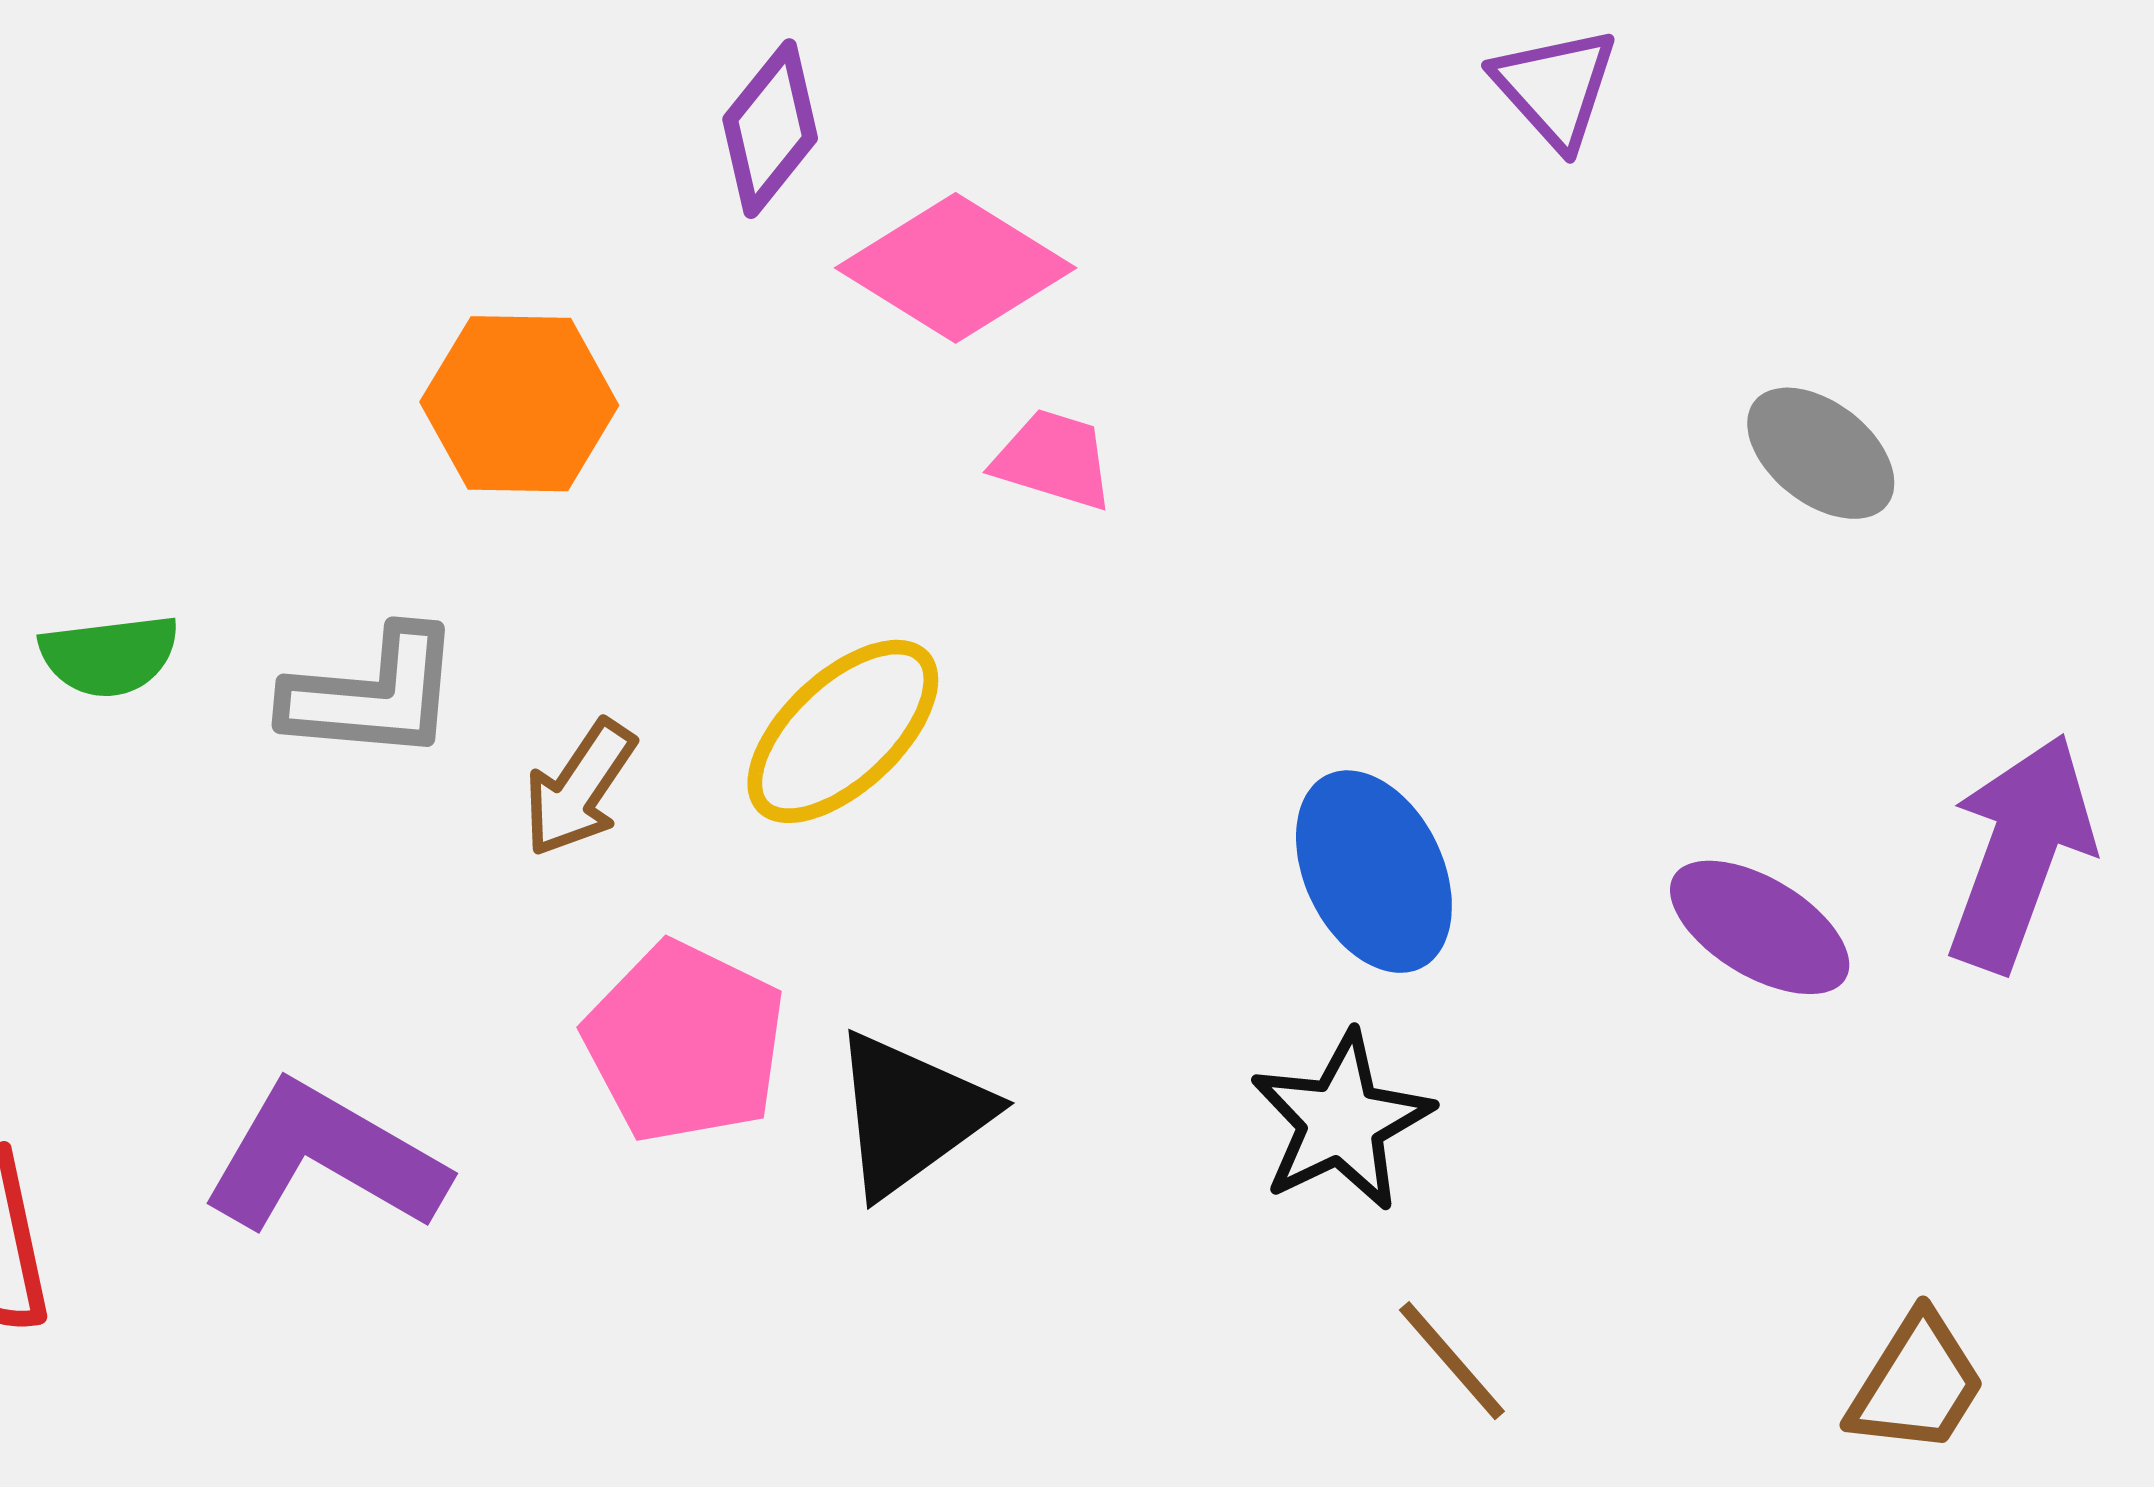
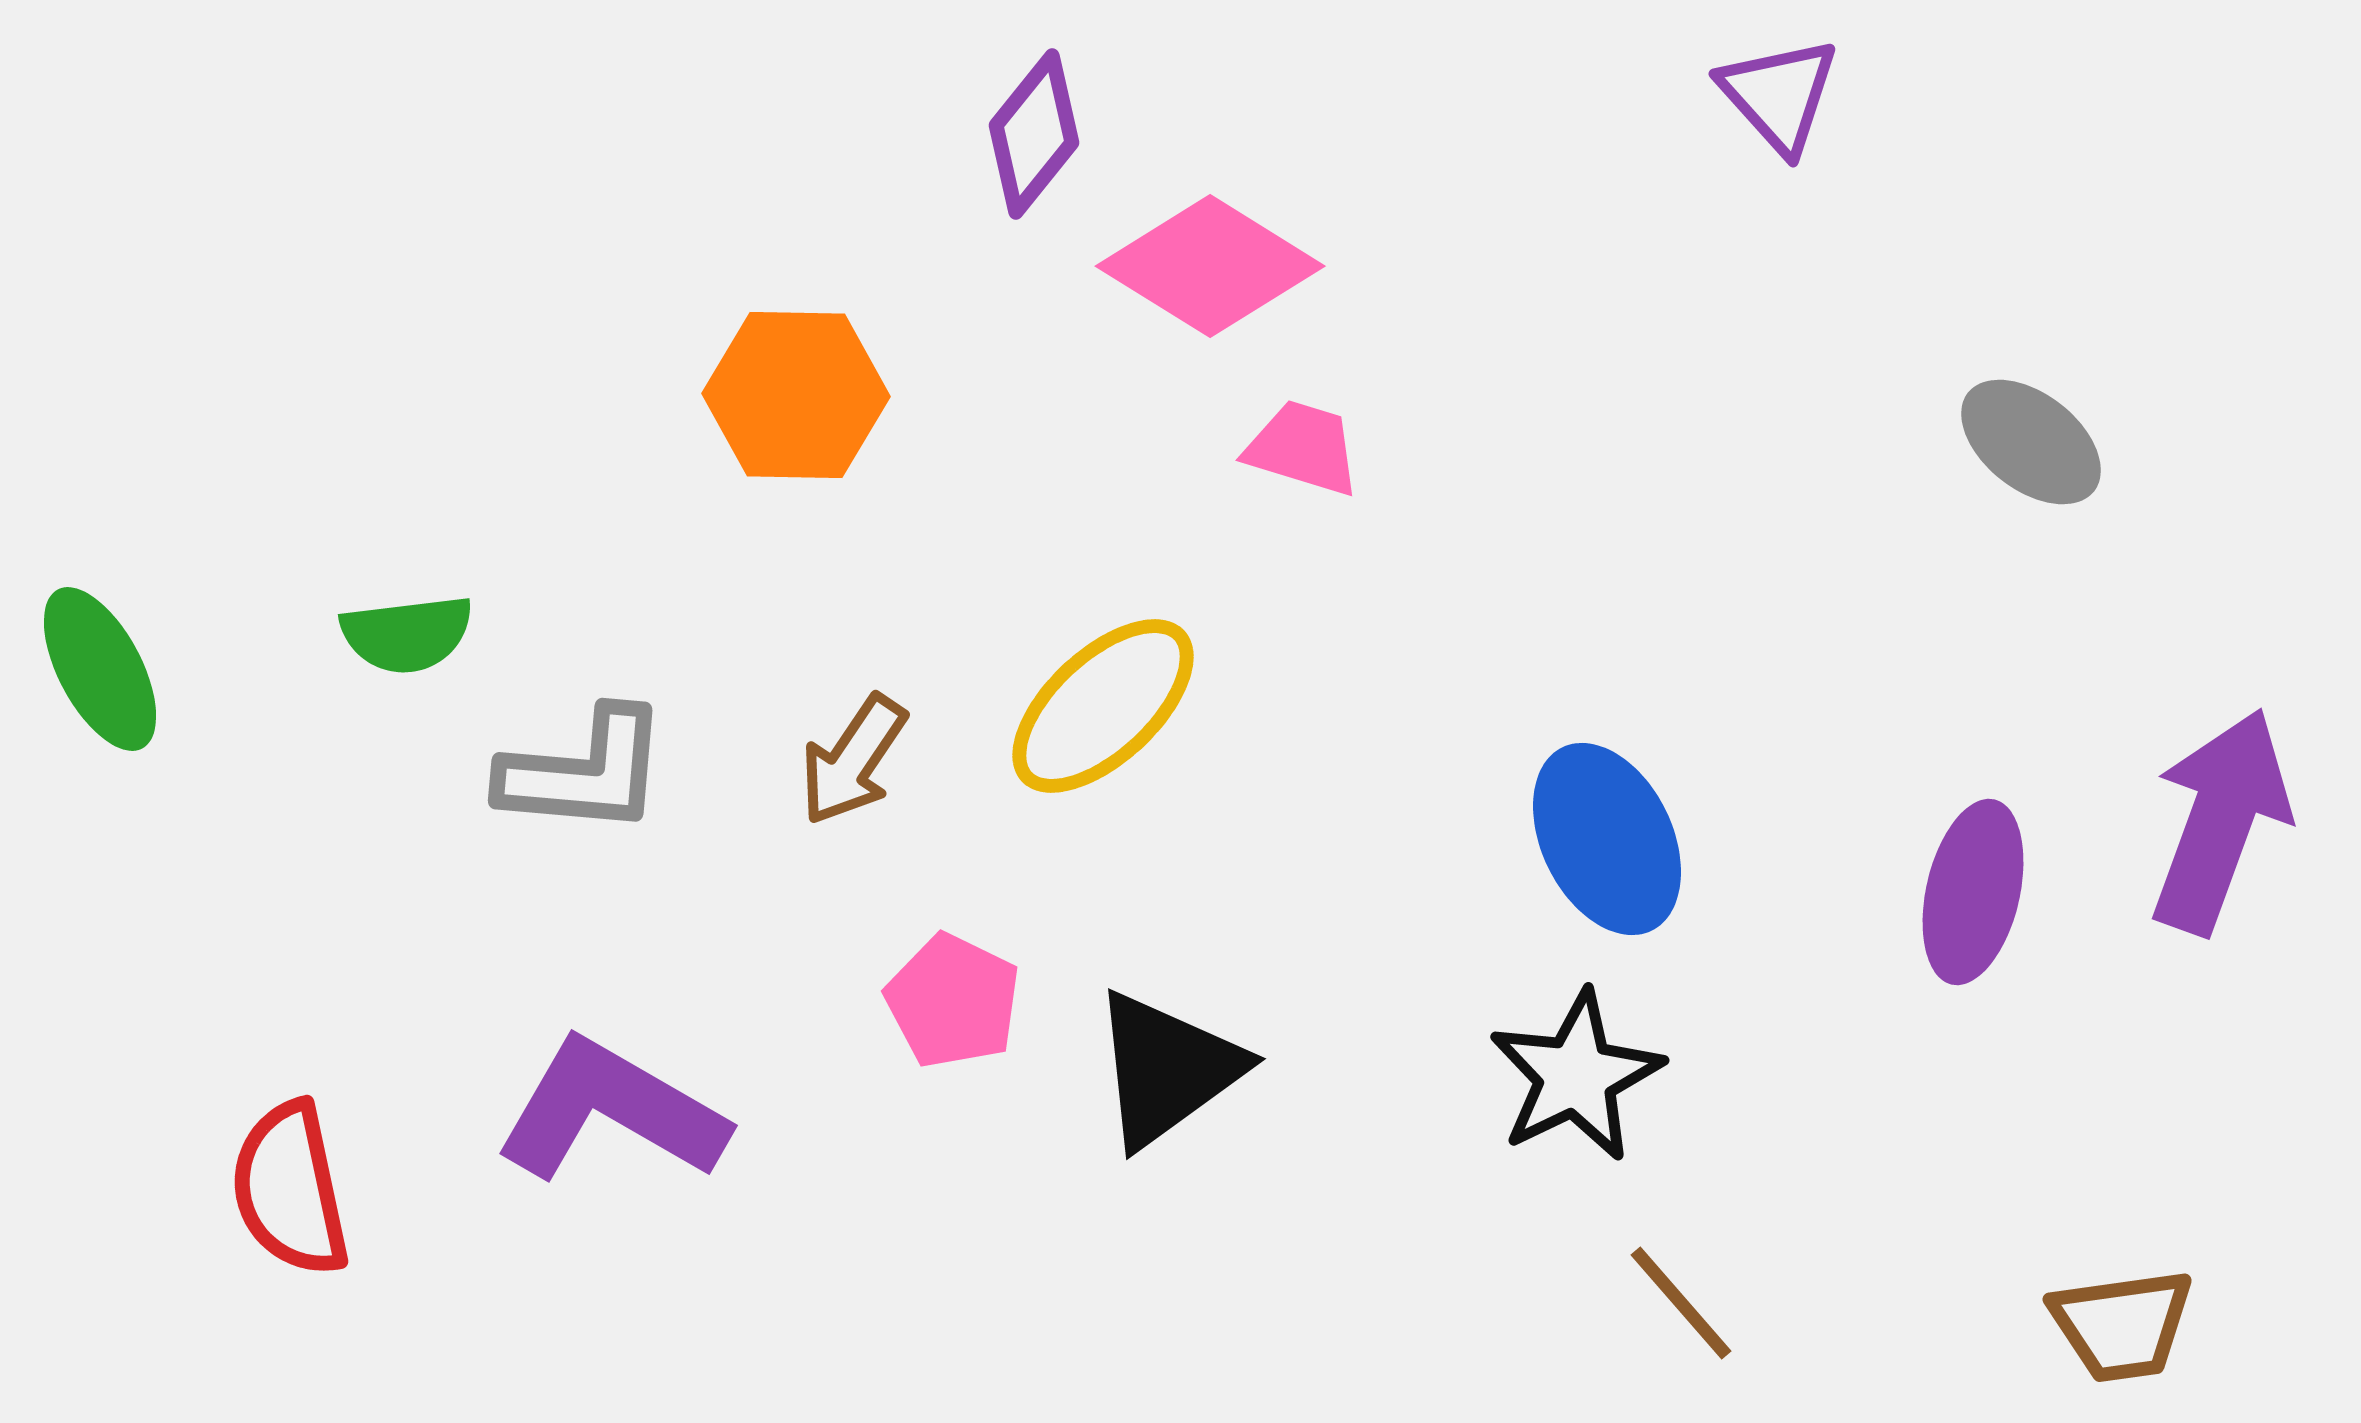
gray L-shape: (373, 695) -> (584, 772), moved
purple ellipse: (1760, 927) -> (1973, 892), turned 72
pink pentagon: (685, 1042) -> (953, 1001), size x0.7
brown trapezoid: (1917, 1384) -> (2122, 1325), turned 50

